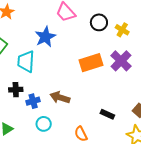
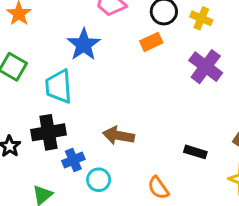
orange rectangle: (91, 63) -> (151, 42), moved, size x0.6
black cross: (16, 90) -> (48, 132), size x1.5
blue cross: (33, 101) -> (73, 160), moved

